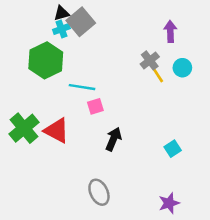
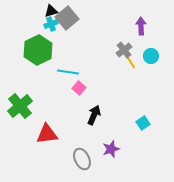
pink square: (95, 106) -> (79, 88), turned -32
red triangle: (57, 131) -> (47, 134), moved, turned -35
purple star: (169, 203) -> (111, 149), moved

